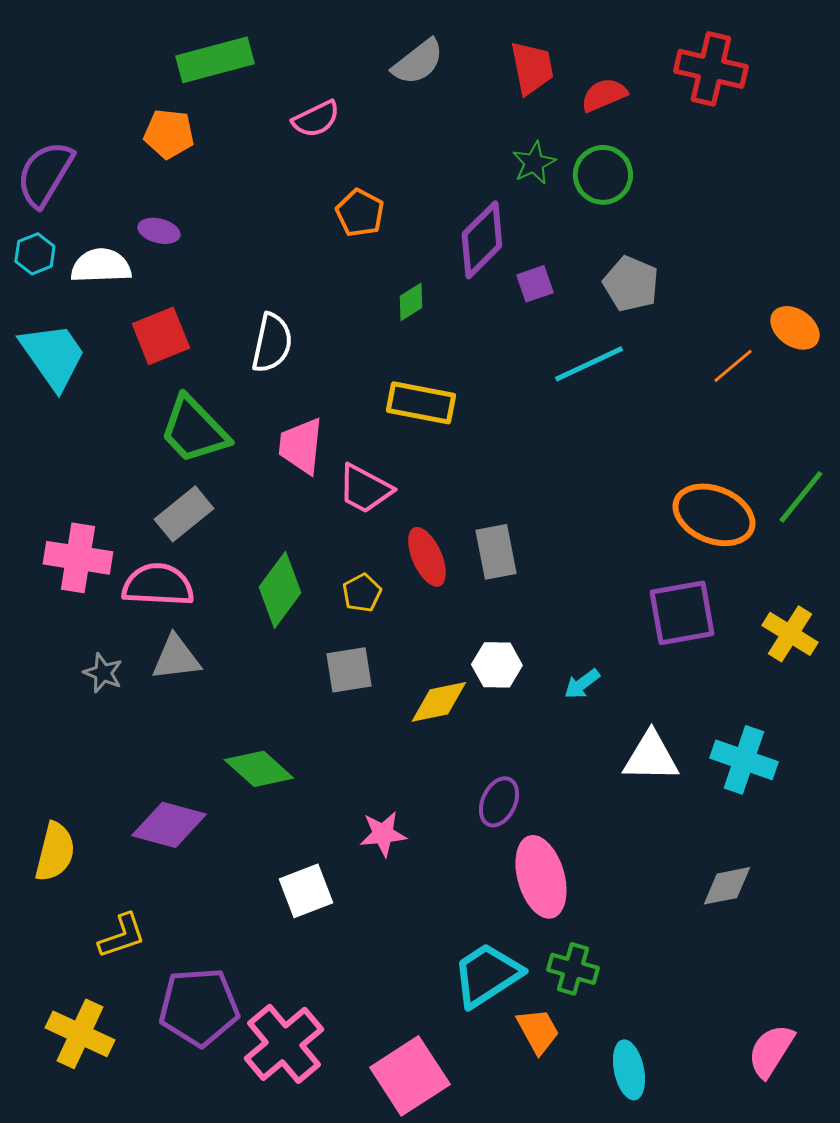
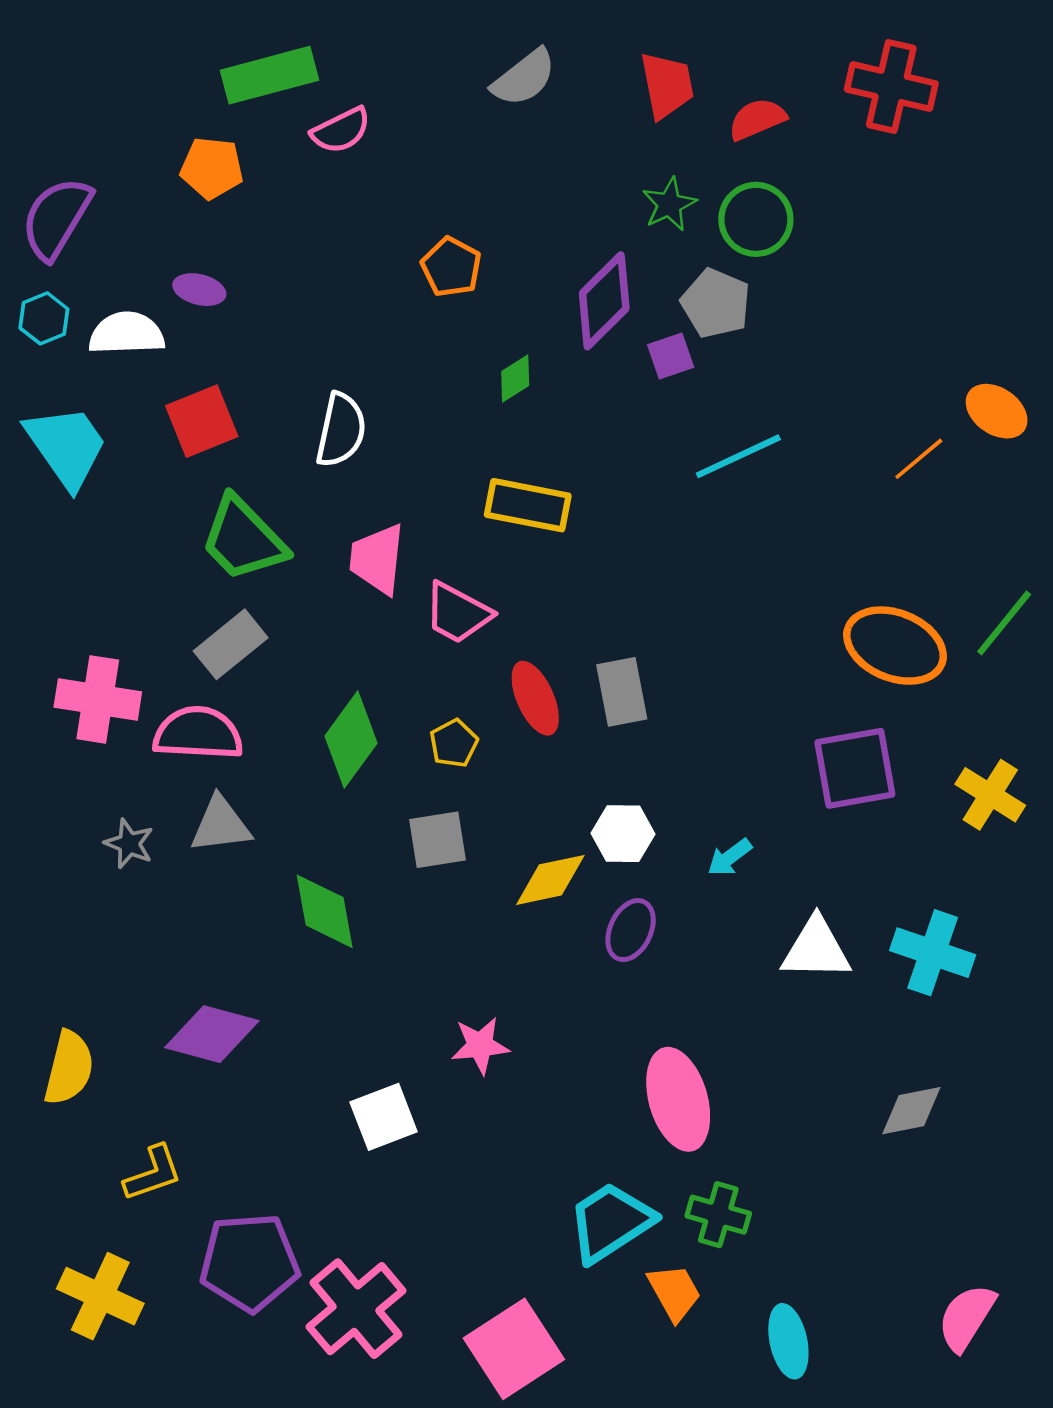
pink semicircle: (316, 119) -> (341, 130), moved
gray pentagon: (631, 284) -> (716, 303), moved
green diamond: (259, 769) -> (325, 911), moved, turned 38
purple ellipse: (499, 802) -> (631, 930), moved

